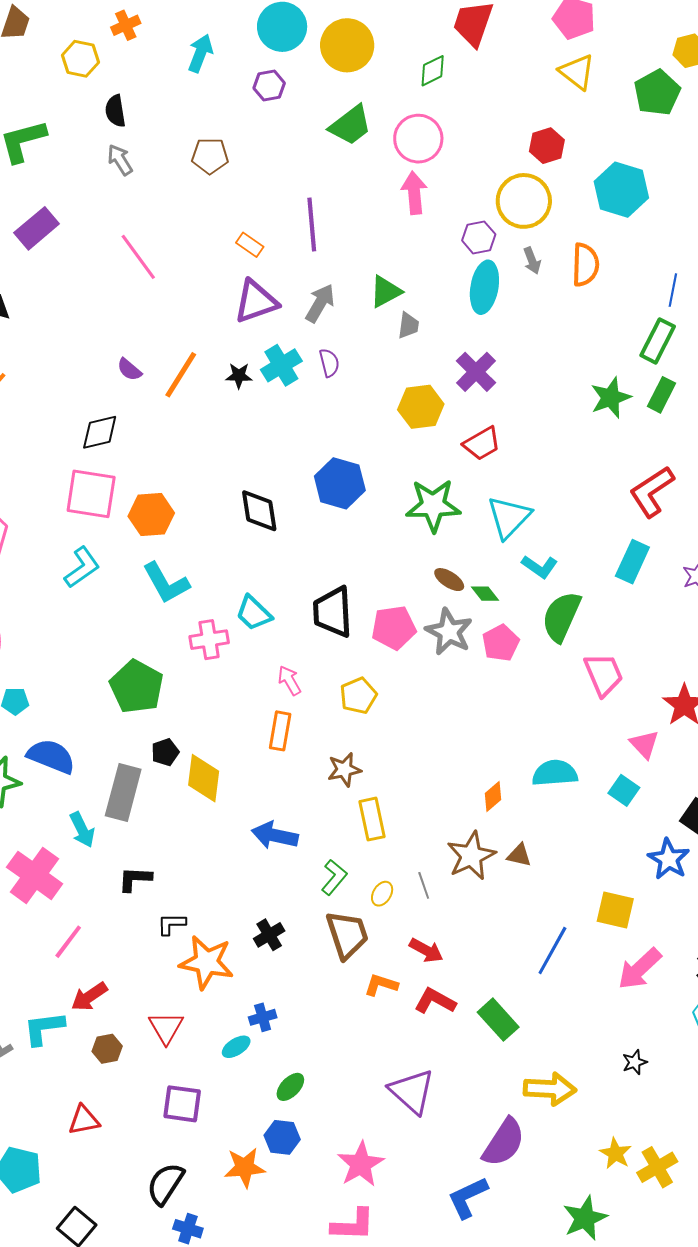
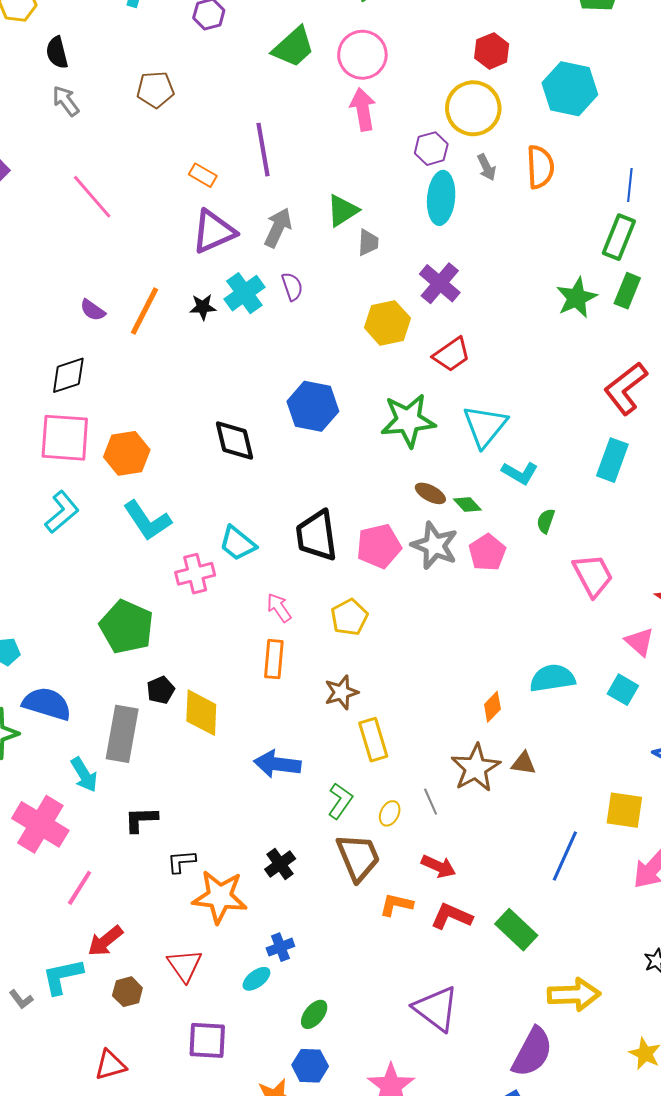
green semicircle: (561, 617) -> (546, 521), size x0.5

